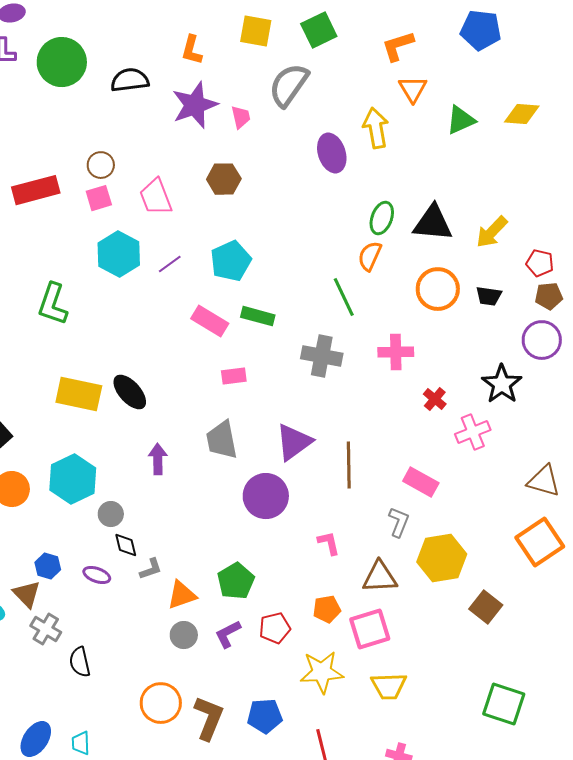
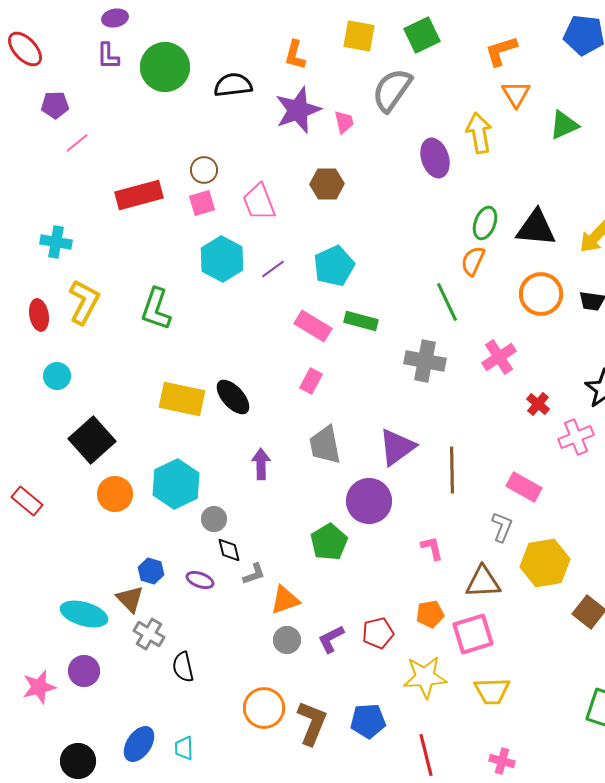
pink cross: (396, 352) -> (499, 357), turned -32
pink rectangle: (234, 376) -> (311, 381), moved, turned -55
green pentagon: (236, 581) -> (329, 542), moved

